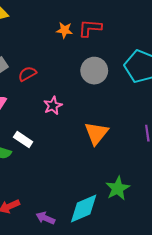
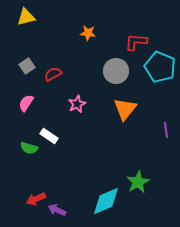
red L-shape: (90, 28) -> (136, 42), moved
orange triangle: (96, 133) -> (125, 109), moved
purple arrow: (45, 218) -> (57, 210), moved

